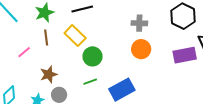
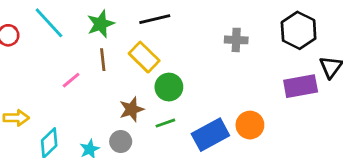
orange circle: (141, 49) -> (250, 125), moved
brown star: (49, 74) -> (132, 109), moved

